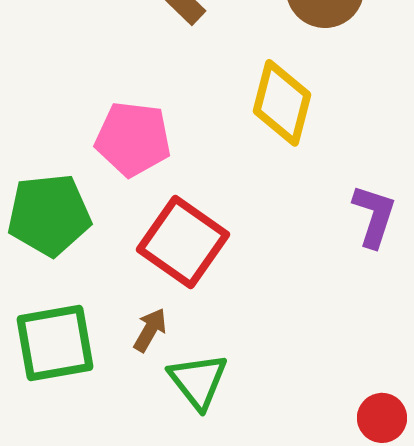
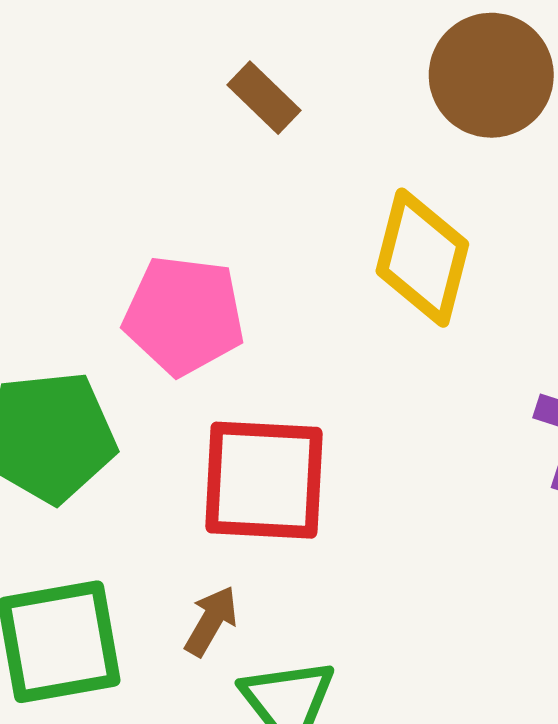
red square: (183, 242) -> (264, 480), turned -32

